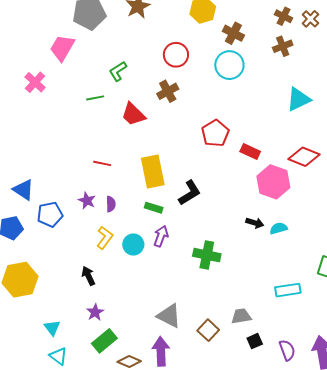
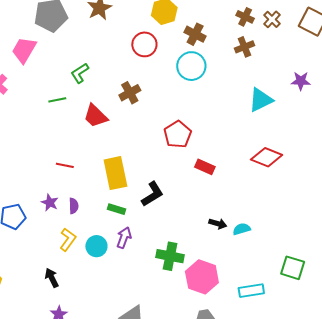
red circle: (176, 55) -> (144, 44), moved
red rectangle: (250, 151) -> (205, 167), moved
pink hexagon: (273, 182) -> (202, 277), moved

